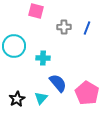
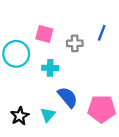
pink square: (36, 11) -> (44, 34), moved
gray cross: (64, 27) -> (75, 43), moved
pink pentagon: (87, 93) -> (102, 109), turned -30

